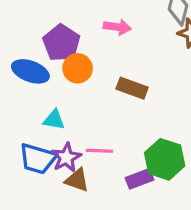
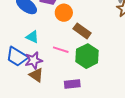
orange circle: (78, 68) -> (64, 13), moved
pink line: (99, 151) -> (61, 50), moved
green hexagon: (165, 159) -> (87, 56), moved

